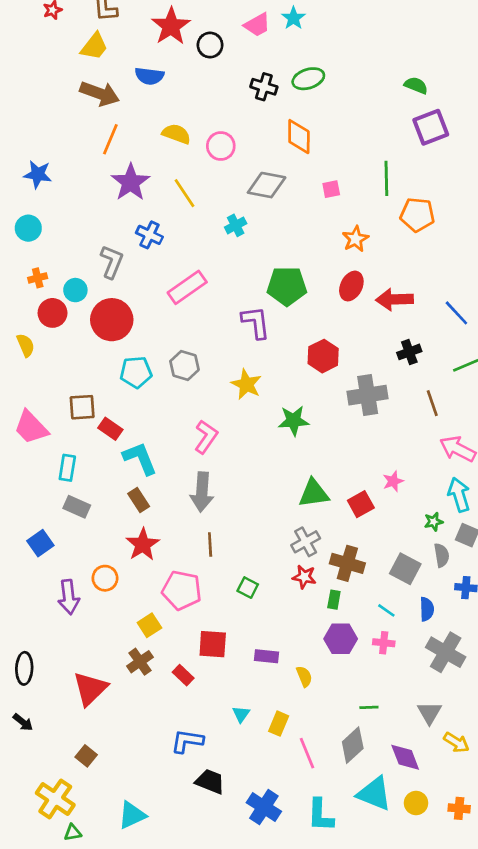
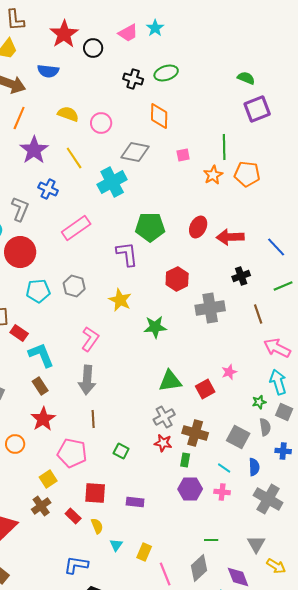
cyan cross: (236, 225) -> (112, 182), size x1.8
orange star: (355, 239) -> (213, 175), moved
yellow semicircle: (304, 676) -> (97, 526), moved

